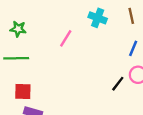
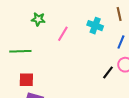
cyan cross: (98, 18) -> (95, 26), moved
green star: (18, 29) -> (38, 19), moved

